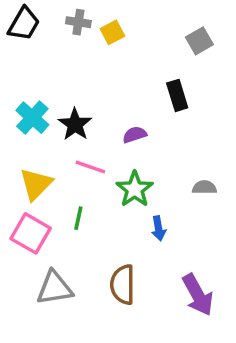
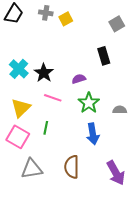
green star: (135, 189) -> (89, 103), moved
blue arrow: (158, 228) -> (93, 134), size x1.5

